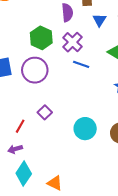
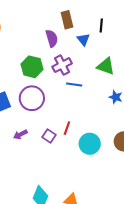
purple cross: (73, 42) -> (62, 65), turned 30
red line: (20, 126) -> (67, 128), moved
purple arrow: (15, 149) -> (20, 134), moved

